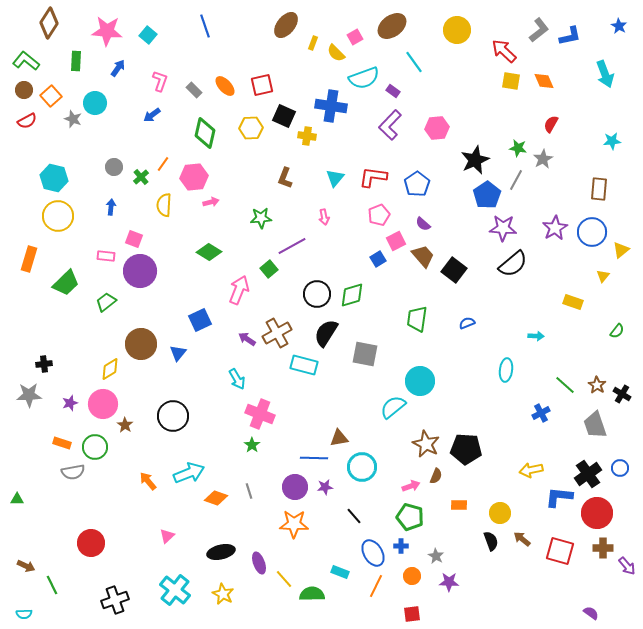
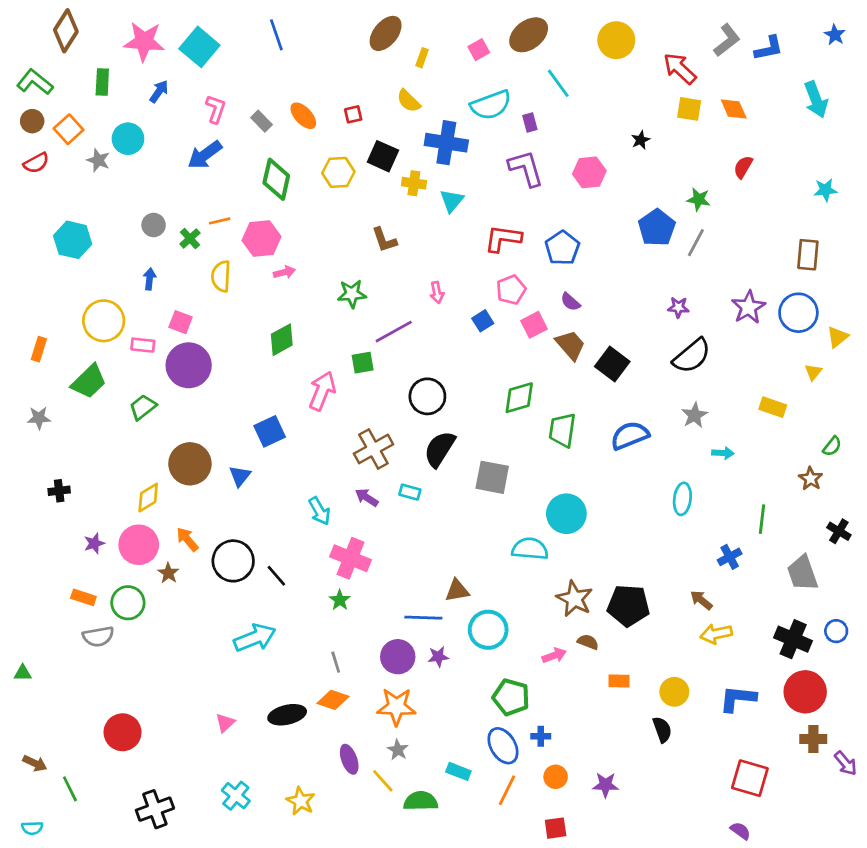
cyan square: (148, 35) -> (199, 47), size x1.6
yellow semicircle: (336, 53) -> (409, 101), moved
red square: (262, 85) -> (353, 114), size x0.6
purple rectangle: (393, 91) -> (530, 122), turned 40
blue arrow: (152, 115) -> (205, 155), size x1.5
purple L-shape: (390, 125) -> (526, 168), turned 120
gray star: (543, 159) -> (695, 415), moved
black star: (475, 160) -> (641, 140), moved, size x0.5
orange line: (163, 164) -> (220, 221), turned 42
brown L-shape: (285, 178) -> (384, 240), turned -40
cyan triangle: (335, 178) -> (452, 201), moved
blue pentagon: (487, 195) -> (657, 228), moved
yellow circle: (58, 216) -> (104, 321), moved
purple star: (503, 228) -> (678, 307), size x0.6
green diamond: (209, 252) -> (282, 340), turned -60
orange rectangle: (29, 259) -> (39, 349), size x0.7
blue square: (378, 259) -> (483, 321), moved
green square: (269, 269) -> (363, 363), turned 30
green diamond: (352, 295) -> (519, 398), moved
blue semicircle: (467, 323) -> (630, 435), size x1.8
purple arrow: (247, 339) -> (367, 498), moved
cyan rectangle: (304, 365) -> (410, 492), size x0.6
green line: (565, 385) -> (762, 519), turned 55
brown star: (597, 385) -> (811, 479), moved
gray star: (29, 395) -> (39, 418), moved, size x0.7
cyan semicircle: (393, 407) -> (530, 549), turned 44
black cross: (588, 474) -> (793, 639), turned -32
brown semicircle: (436, 476) -> (588, 642), turned -91
orange arrow: (148, 481) -> (187, 539), moved
blue L-shape: (559, 497) -> (738, 699), moved
orange diamond: (216, 498) -> (333, 700), moved
black line: (354, 516) -> (276, 576), moved
green pentagon: (410, 517) -> (511, 697), moved
brown arrow: (522, 539) -> (701, 600), moved
red square: (560, 551) -> (750, 778), moved
black ellipse: (221, 552) -> (287, 715), moved
gray star: (436, 556) -> (398, 750), moved
cyan cross: (175, 590) -> (236, 796), size x0.7
purple semicircle: (591, 613) -> (740, 831), moved

